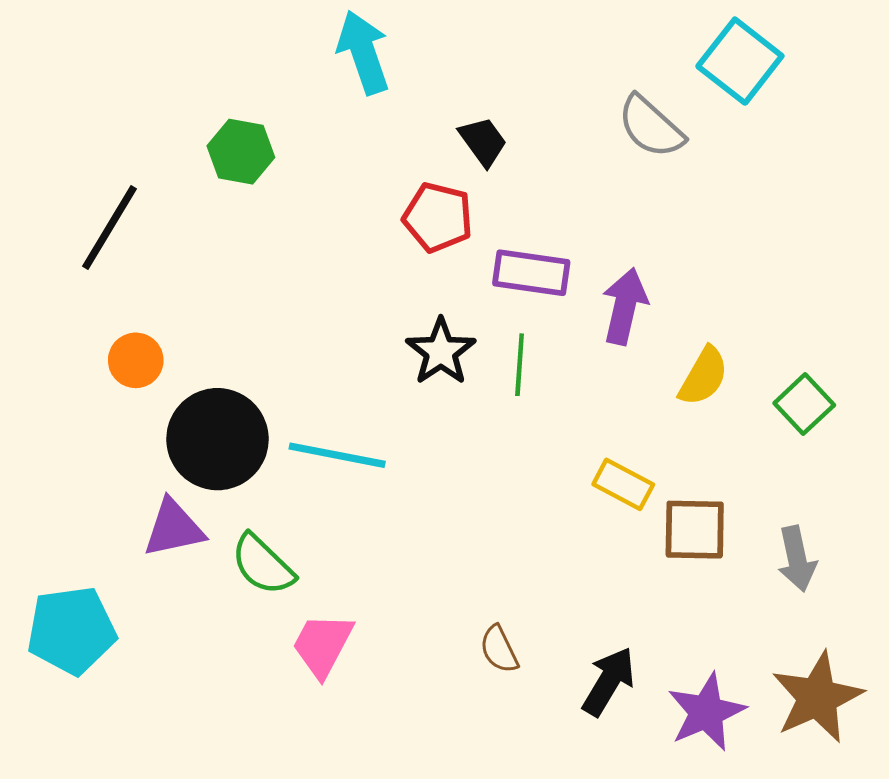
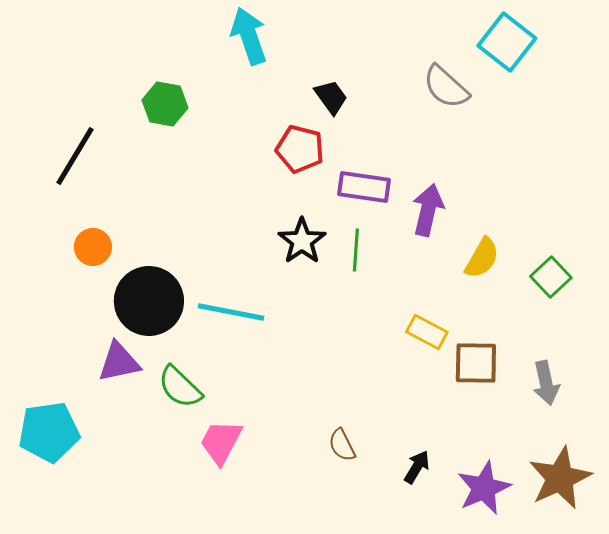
black arrow: (609, 681) -> (417, 467), size x0.7

